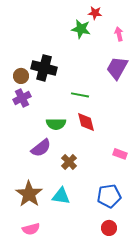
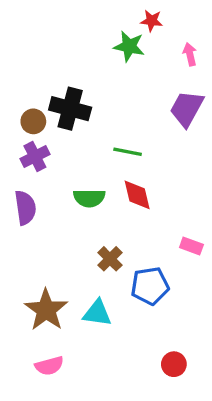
purple semicircle: (41, 148) -> (25, 208), moved, turned -60
blue pentagon: (109, 196) -> (150, 286), moved

